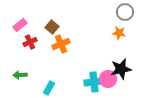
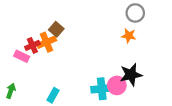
pink rectangle: (20, 25) -> (22, 56), moved, turned 64
orange cross: (61, 44) -> (47, 42), moved
green arrow: (20, 75) -> (11, 91), moved, turned 112

